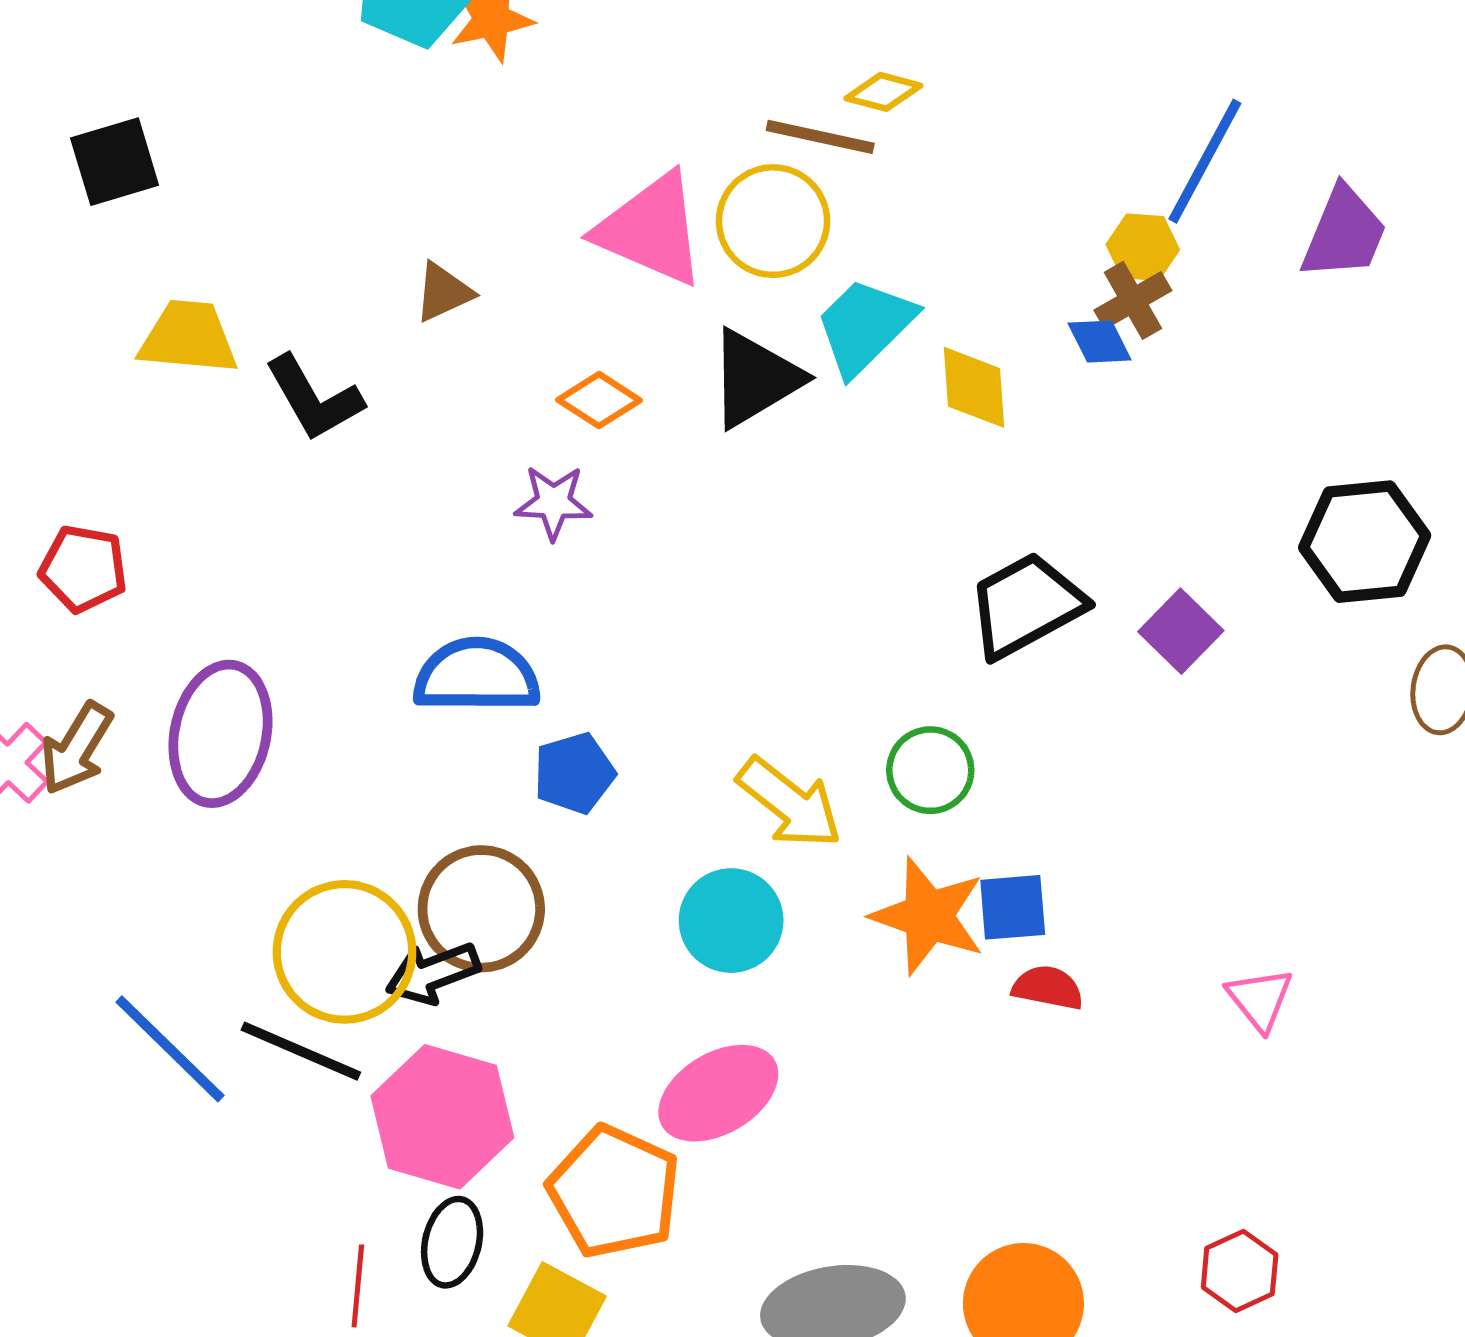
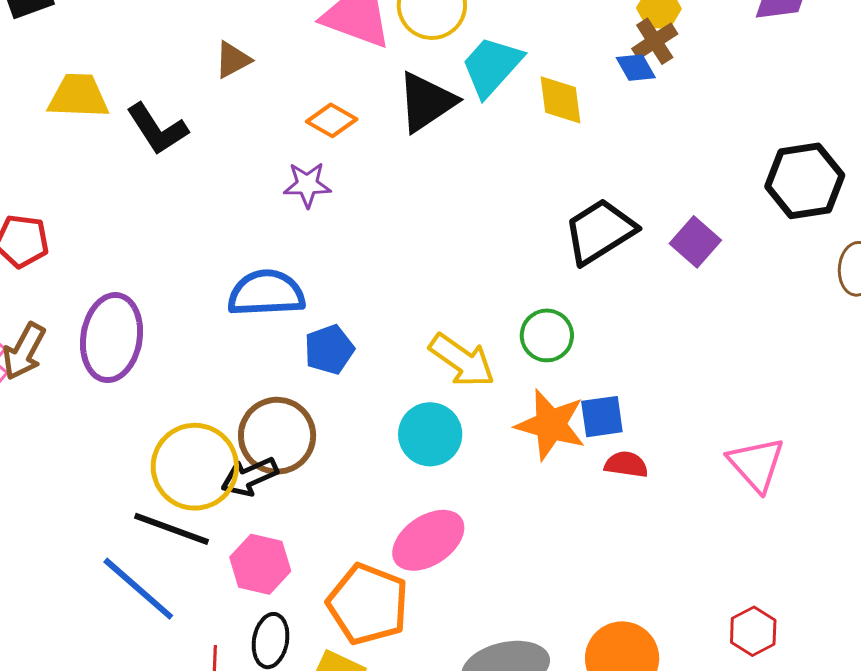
pink triangle: (1260, 999) -> (756, 464), size x1.4
blue line: (170, 1049) -> (138, 589), moved
pink hexagon: (442, 1117) -> (260, 564), size x0.7

